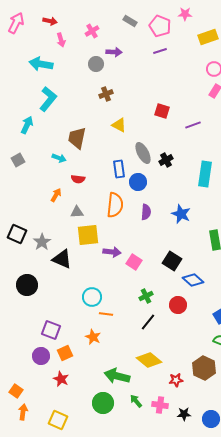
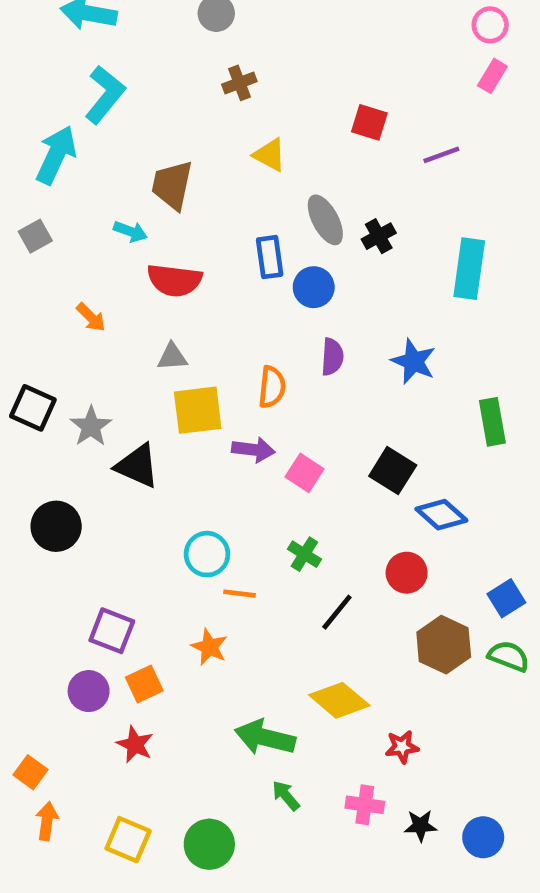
cyan arrow: (27, 125) -> (56, 155), size x1.4
red semicircle: (78, 179) -> (174, 280), size x1.6
orange arrow: (56, 195) -> (91, 317), moved, turned 104
orange semicircle: (115, 205) -> (272, 387), moved, size x0.7
green cross: (146, 296) -> (304, 554), moved, turned -32
brown hexagon: (204, 368) -> (444, 645), moved
green arrow: (136, 401) -> (286, 795), moved
green circle: (103, 403) -> (209, 844), moved

